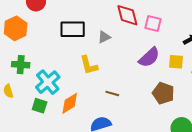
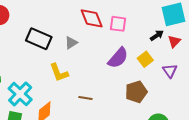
black rectangle: (73, 29) -> (39, 39), turned 30
yellow square: (176, 62) -> (145, 59), turned -35
brown pentagon: (163, 93) -> (136, 92), turned -30

